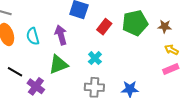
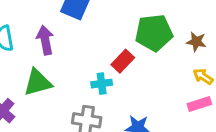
red rectangle: (104, 27) -> (123, 61), moved
cyan cross: (95, 58) -> (102, 84), moved, turned 32

